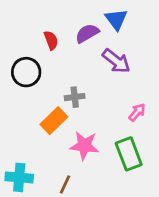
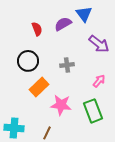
purple arrow: (116, 61) -> (99, 44), moved
black circle: (26, 72) -> (28, 61), moved
gray cross: (75, 97) -> (67, 65), moved

